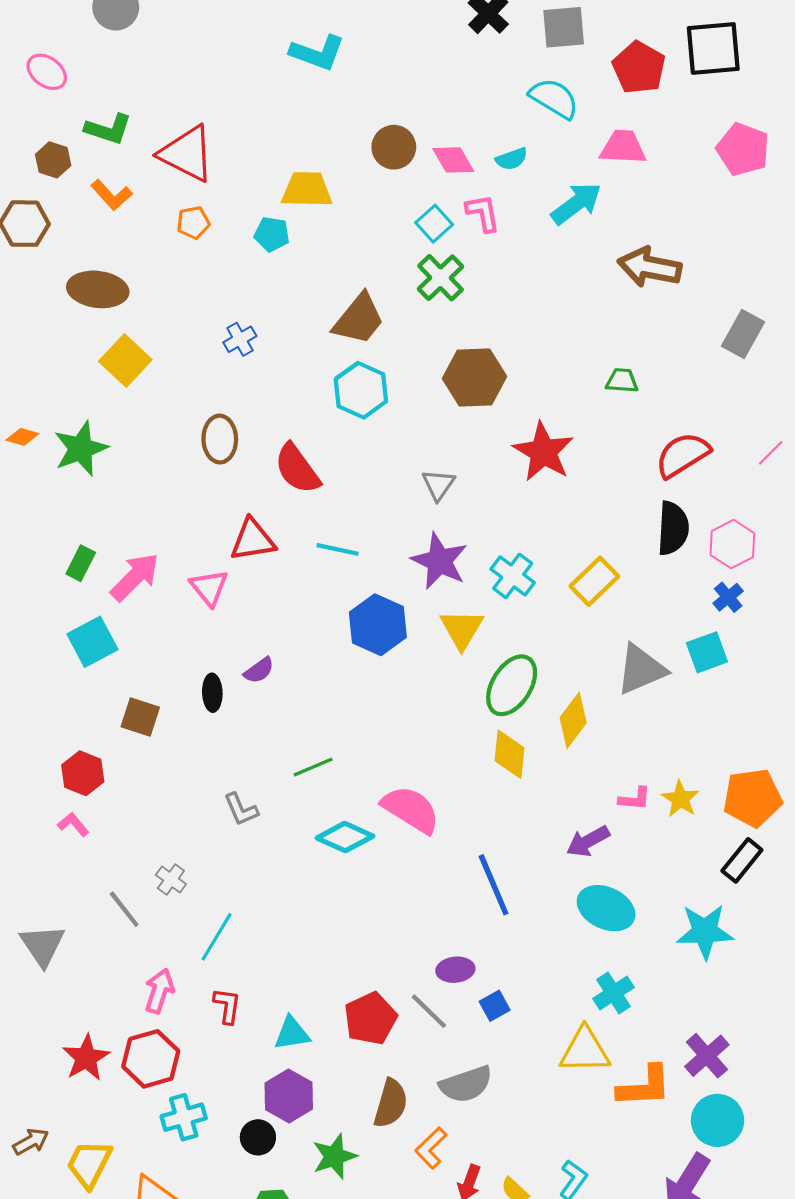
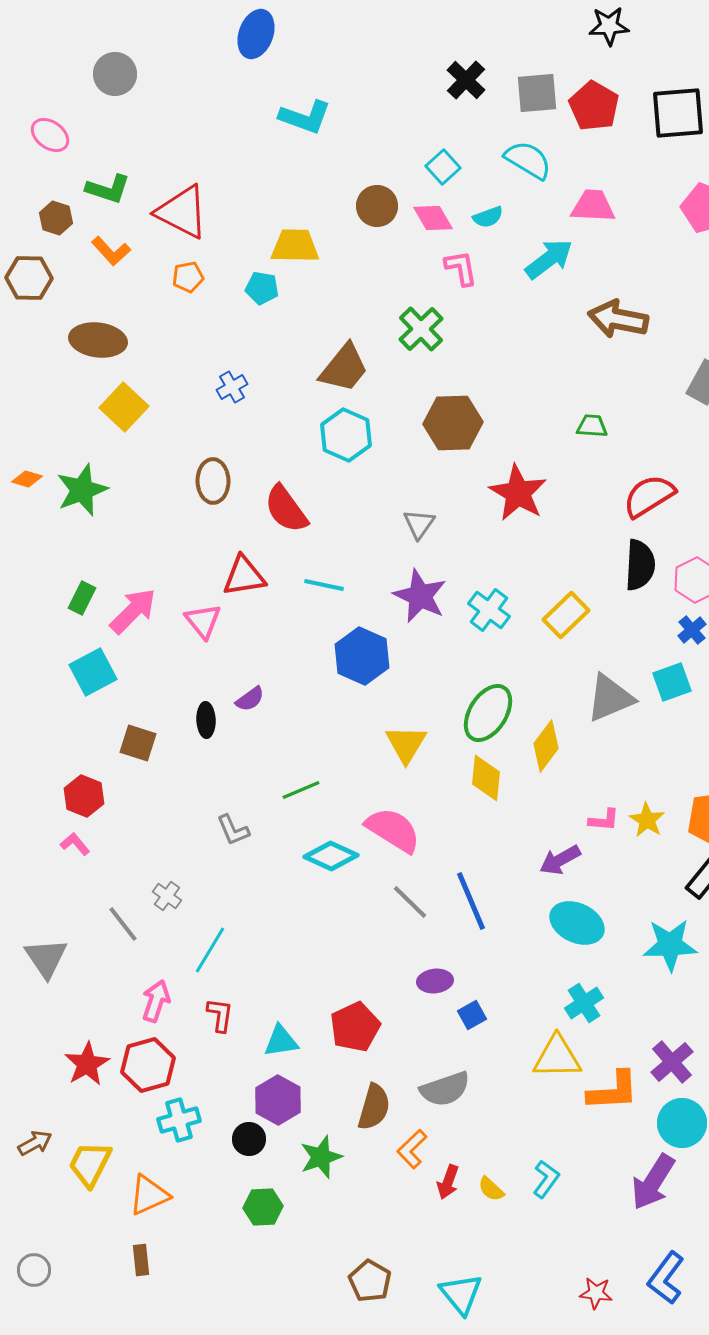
red pentagon: (639, 68) -> (594, 106), moved
cyan square: (434, 224) -> (443, 167), moved
yellow triangle: (462, 629) -> (406, 744), moved
gray line: (429, 1011) -> (410, 902), moved

